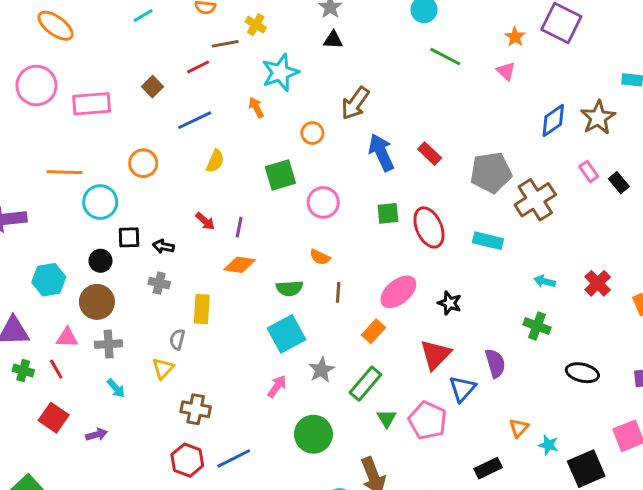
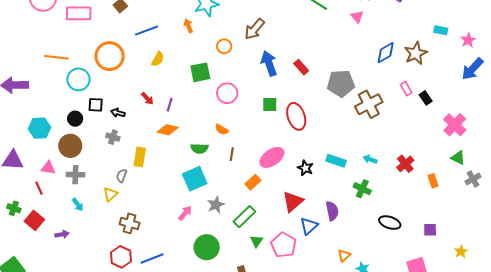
orange circle: (143, 163) -> (110, 56), size x1.5
cyan rectangle: (488, 241) -> (336, 161), moved
green cross: (23, 371) -> (14, 208), moved

